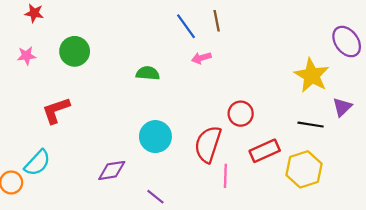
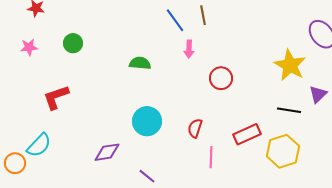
green circle: (75, 51) -> (73, 43), size x0.7
pink arrow: (201, 58) -> (189, 49), turned -72
red circle: (241, 114) -> (221, 78), moved
red semicircle: (208, 144) -> (195, 128), size x0.6

